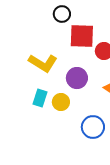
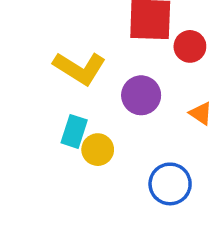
yellow circle: (61, 102) -> (98, 150), moved

